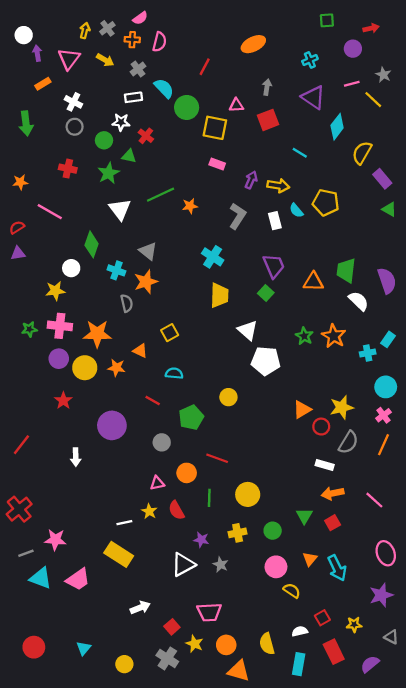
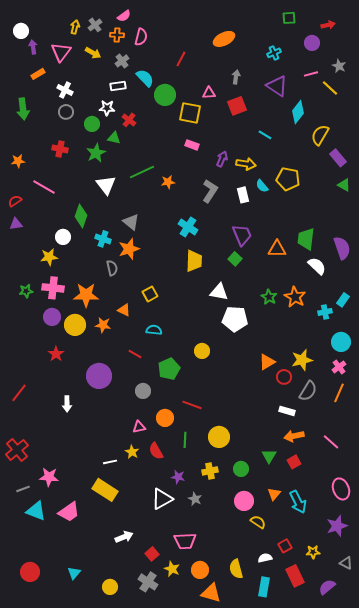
white triangle: (248, 330) -> (219, 292), turned -30

